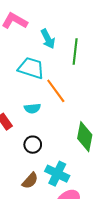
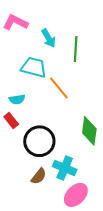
cyan semicircle: (32, 108) -> (17, 99), moved
black circle: (33, 145) -> (39, 141), size x1.8

